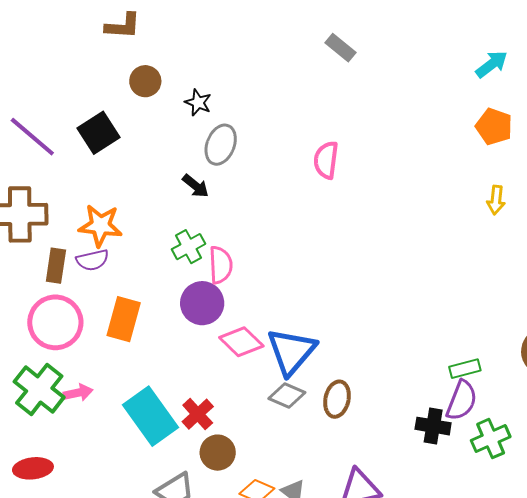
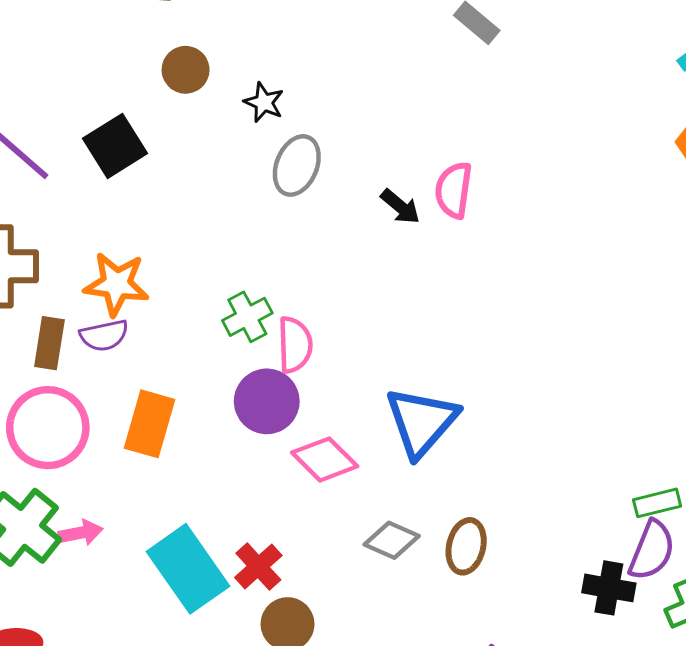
black arrow: (196, 186) -> (400, 207), moved
blue triangle: (291, 351) -> (422, 422), moved

